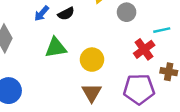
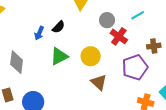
gray circle: (127, 12) -> (107, 20), moved
red cross: (144, 49) -> (119, 36), moved

